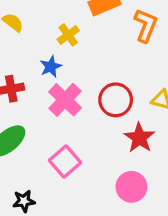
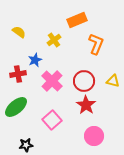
orange L-shape: (146, 25) -> (96, 44), moved
blue star: (51, 67) -> (35, 60), moved
red star: (139, 138) -> (86, 105), moved

